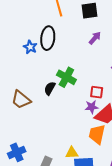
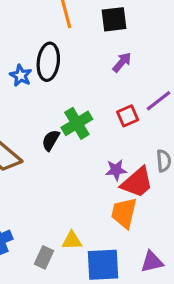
green cross: (66, 77) -> (77, 123), turned 30
red square: (97, 92) -> (128, 116), moved, turned -32
yellow triangle: (72, 153) -> (72, 241), moved

